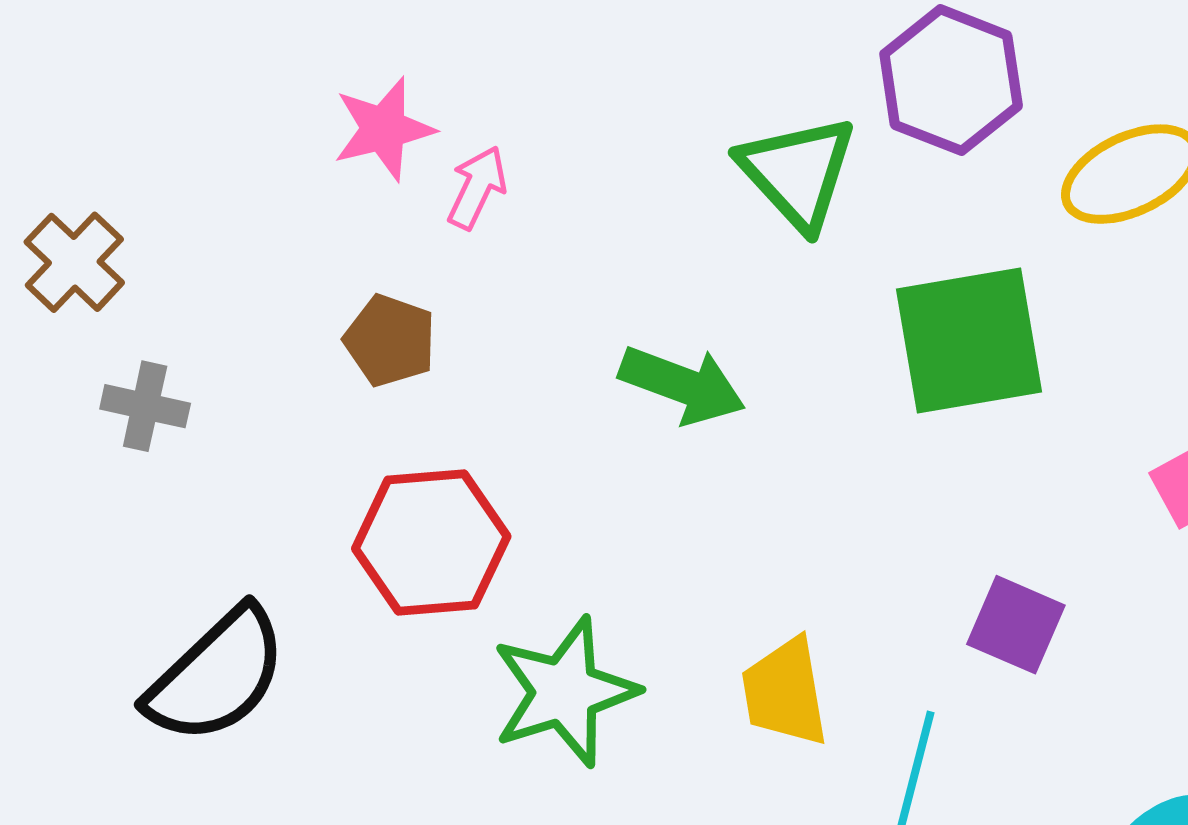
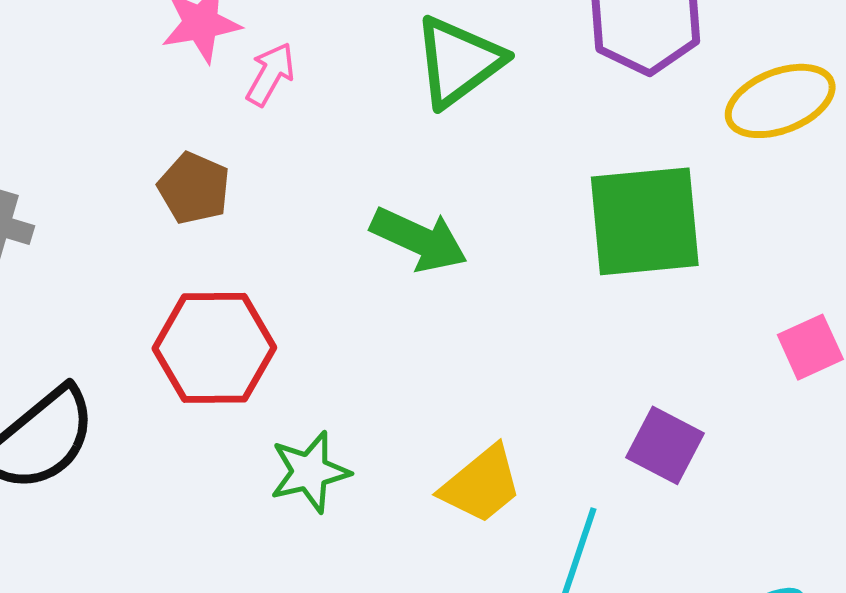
green triangle: (798, 172) -> (459, 61), moved, turned 32
green star: (565, 692) -> (310, 472), size x0.7
yellow trapezoid: (785, 692) -> (481, 485), turned -124

